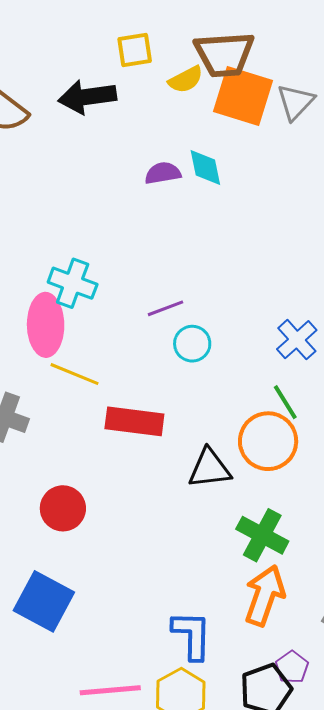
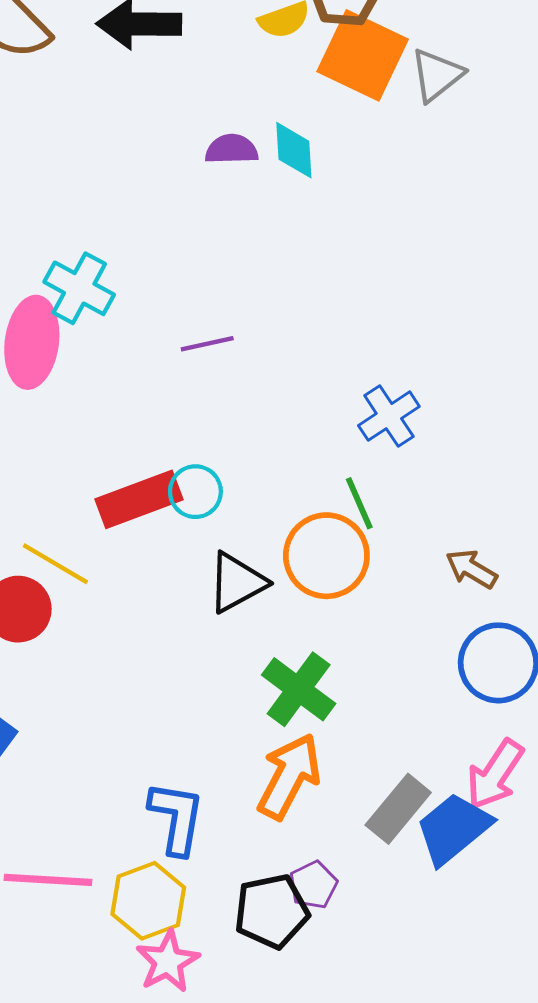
cyan circle: (192, 344) -> (195, 492), moved
yellow line: (74, 374) -> (55, 564), moved
red rectangle: (134, 421) -> (139, 499), turned -36
black triangle: (210, 468) -> (237, 583), turned -30

